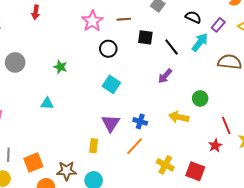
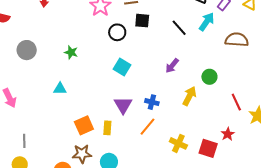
black square: (145, 37) -> (142, 21), moved
purple arrow: (165, 76) -> (172, 66), moved
yellow arrow: (179, 117) -> (189, 96), turned 108
red star: (215, 146) -> (228, 134), moved
orange square: (33, 162) -> (84, 125), moved

